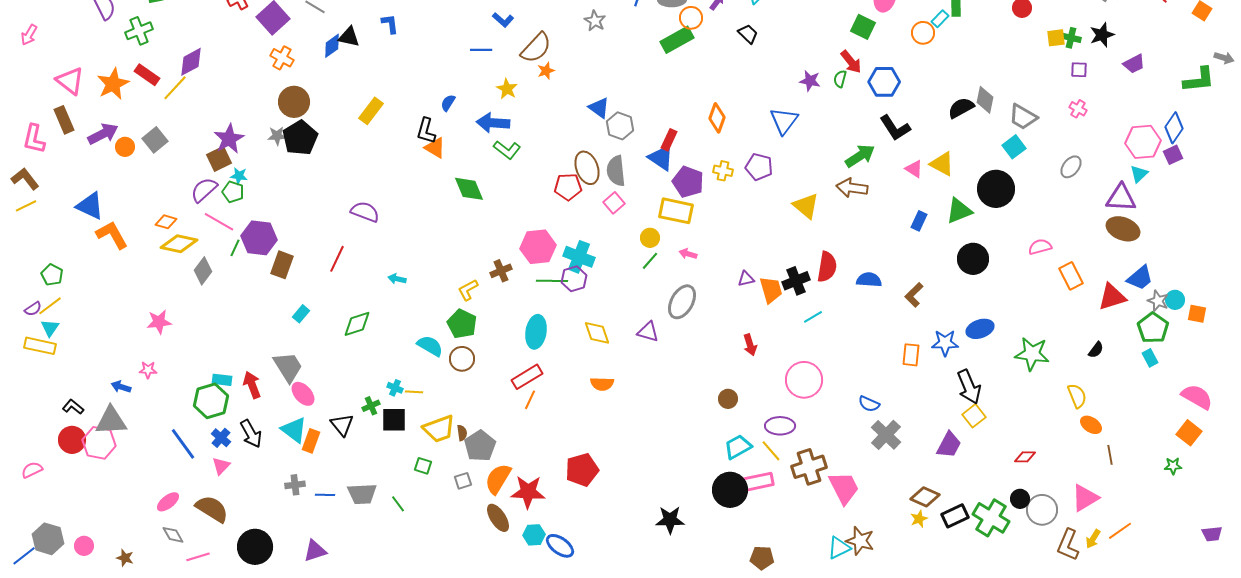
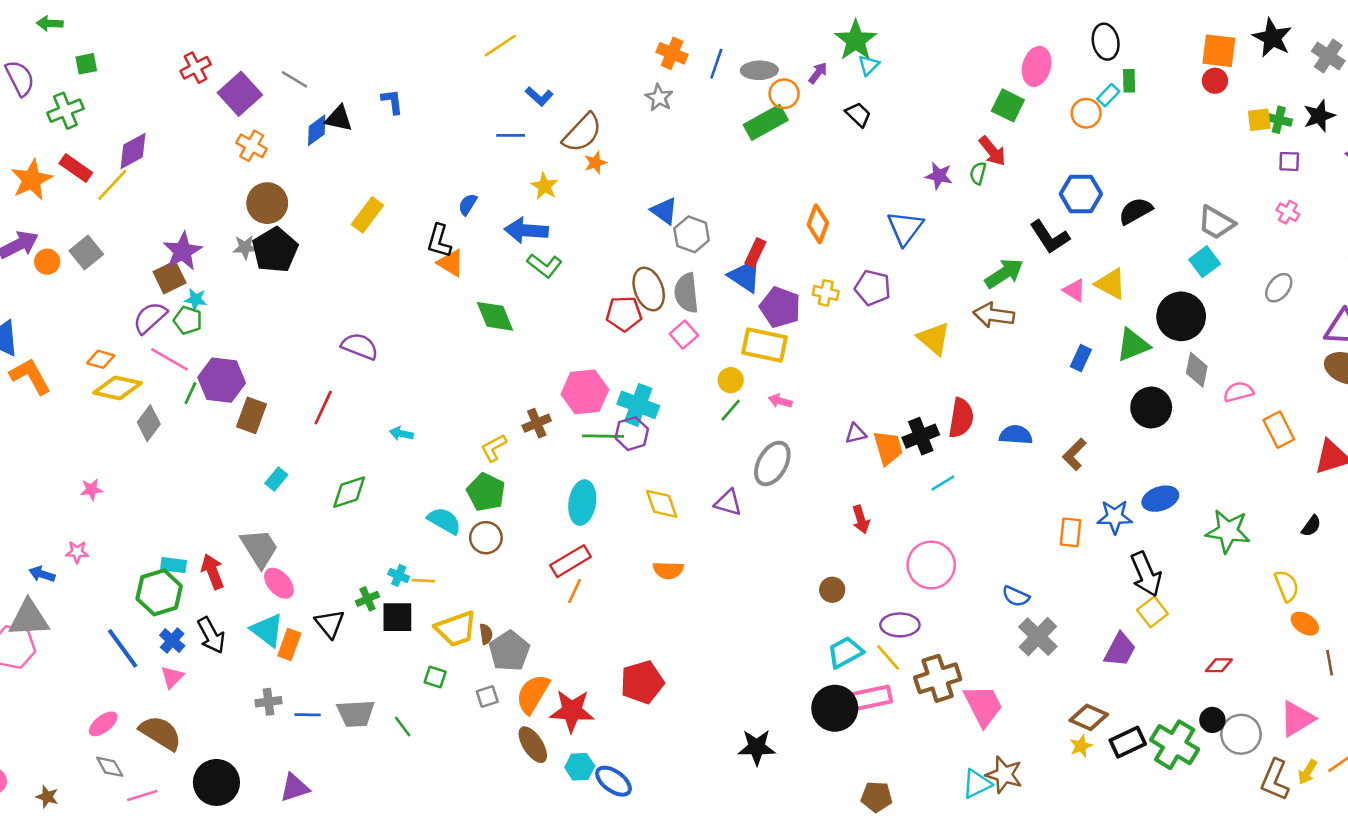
blue hexagon: (884, 82) -> (1081, 194), moved
gray diamond: (985, 100) -> (1197, 370), moved
pink star: (159, 322) -> (91, 490), size x0.7

